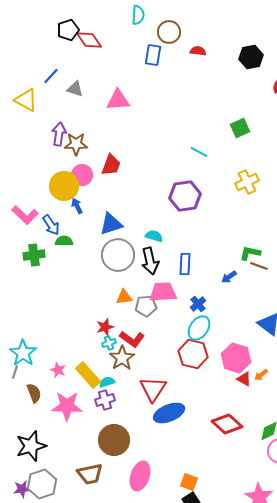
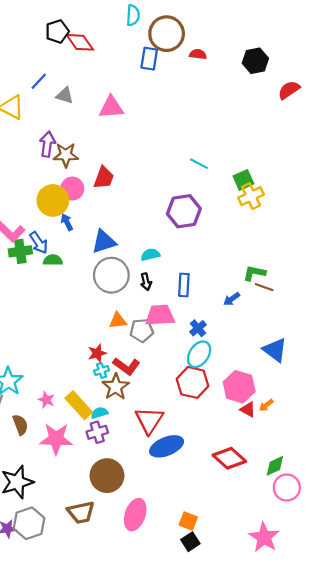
brown circle: (169, 32) -> (167, 34), size x1.4
green square: (240, 128) -> (243, 180), moved
cyan semicircle: (154, 236) -> (150, 255), turned -30
green cross: (34, 255) -> (20, 251), moved
black arrow: (150, 261) -> (146, 282), size x0.6

